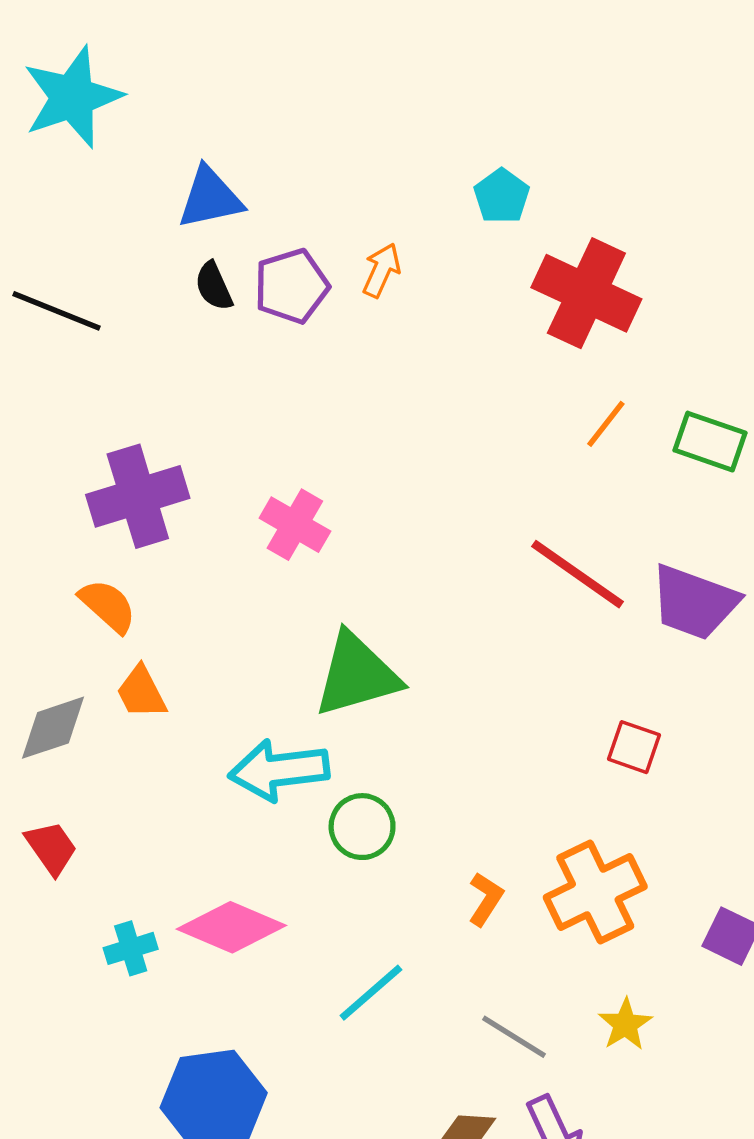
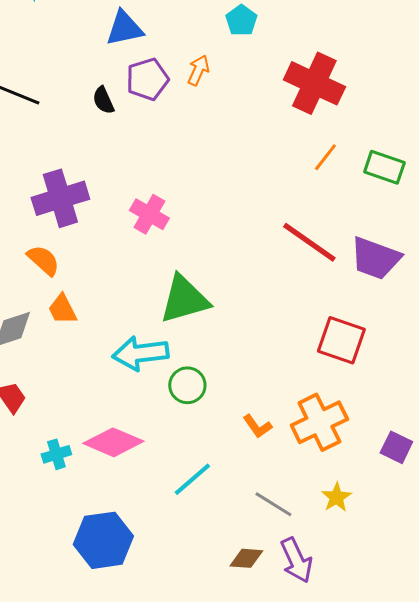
cyan pentagon: (502, 196) -> (241, 20), moved
blue triangle: (210, 198) -> (124, 28), moved
black semicircle: (214, 286) -> (103, 100), moved
red square: (634, 747) -> (341, 340), size x1.6
orange L-shape: (486, 899) -> (257, 426), turned 112

